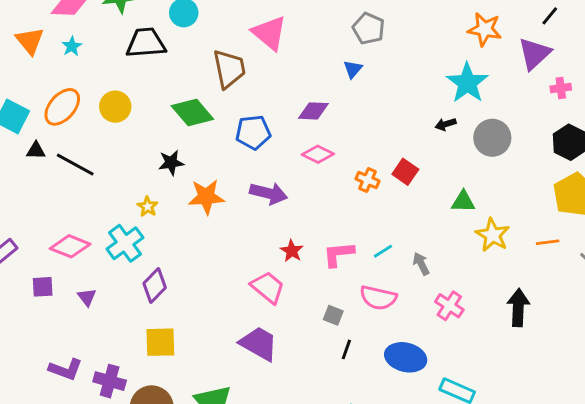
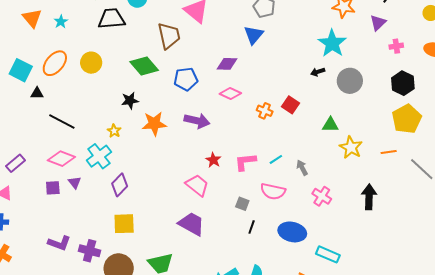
purple triangle: (534, 54) -> (378, 23), size x0.7
blue triangle: (353, 69) -> (254, 35), size x1.5
black line: (75, 165) -> (62, 121), moved
purple square: (43, 287) -> (53, 188), moved
purple triangle: (87, 297) -> (75, 182), moved

